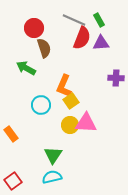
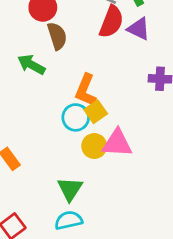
purple triangle: (101, 43) -> (139, 29), turned 30
cyan circle: (41, 105) -> (76, 117), moved

